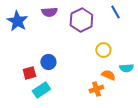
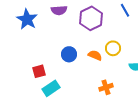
blue circle: (48, 62) -> (69, 54), moved
orange semicircle: (108, 75) -> (95, 55), moved

